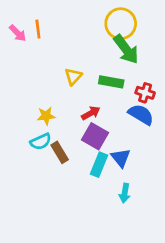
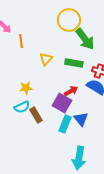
yellow circle: (121, 24) -> (69, 20), moved
orange line: (38, 29) -> (21, 41), moved
red arrow: (91, 113) -> (71, 91), moved
cyan arrow: (125, 193) -> (79, 158), moved, size x1.6

